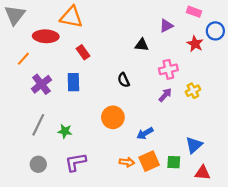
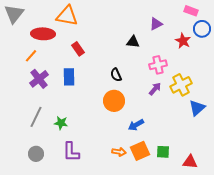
pink rectangle: (194, 12) -> (191, 11), moved
orange line: (23, 59) -> (31, 56), moved
yellow cross: (193, 91) -> (181, 85), size x1.5
orange circle: (113, 117) -> (114, 101), moved
blue triangle: (194, 145) -> (197, 108), moved
purple L-shape: (76, 162) -> (71, 152), turned -80

